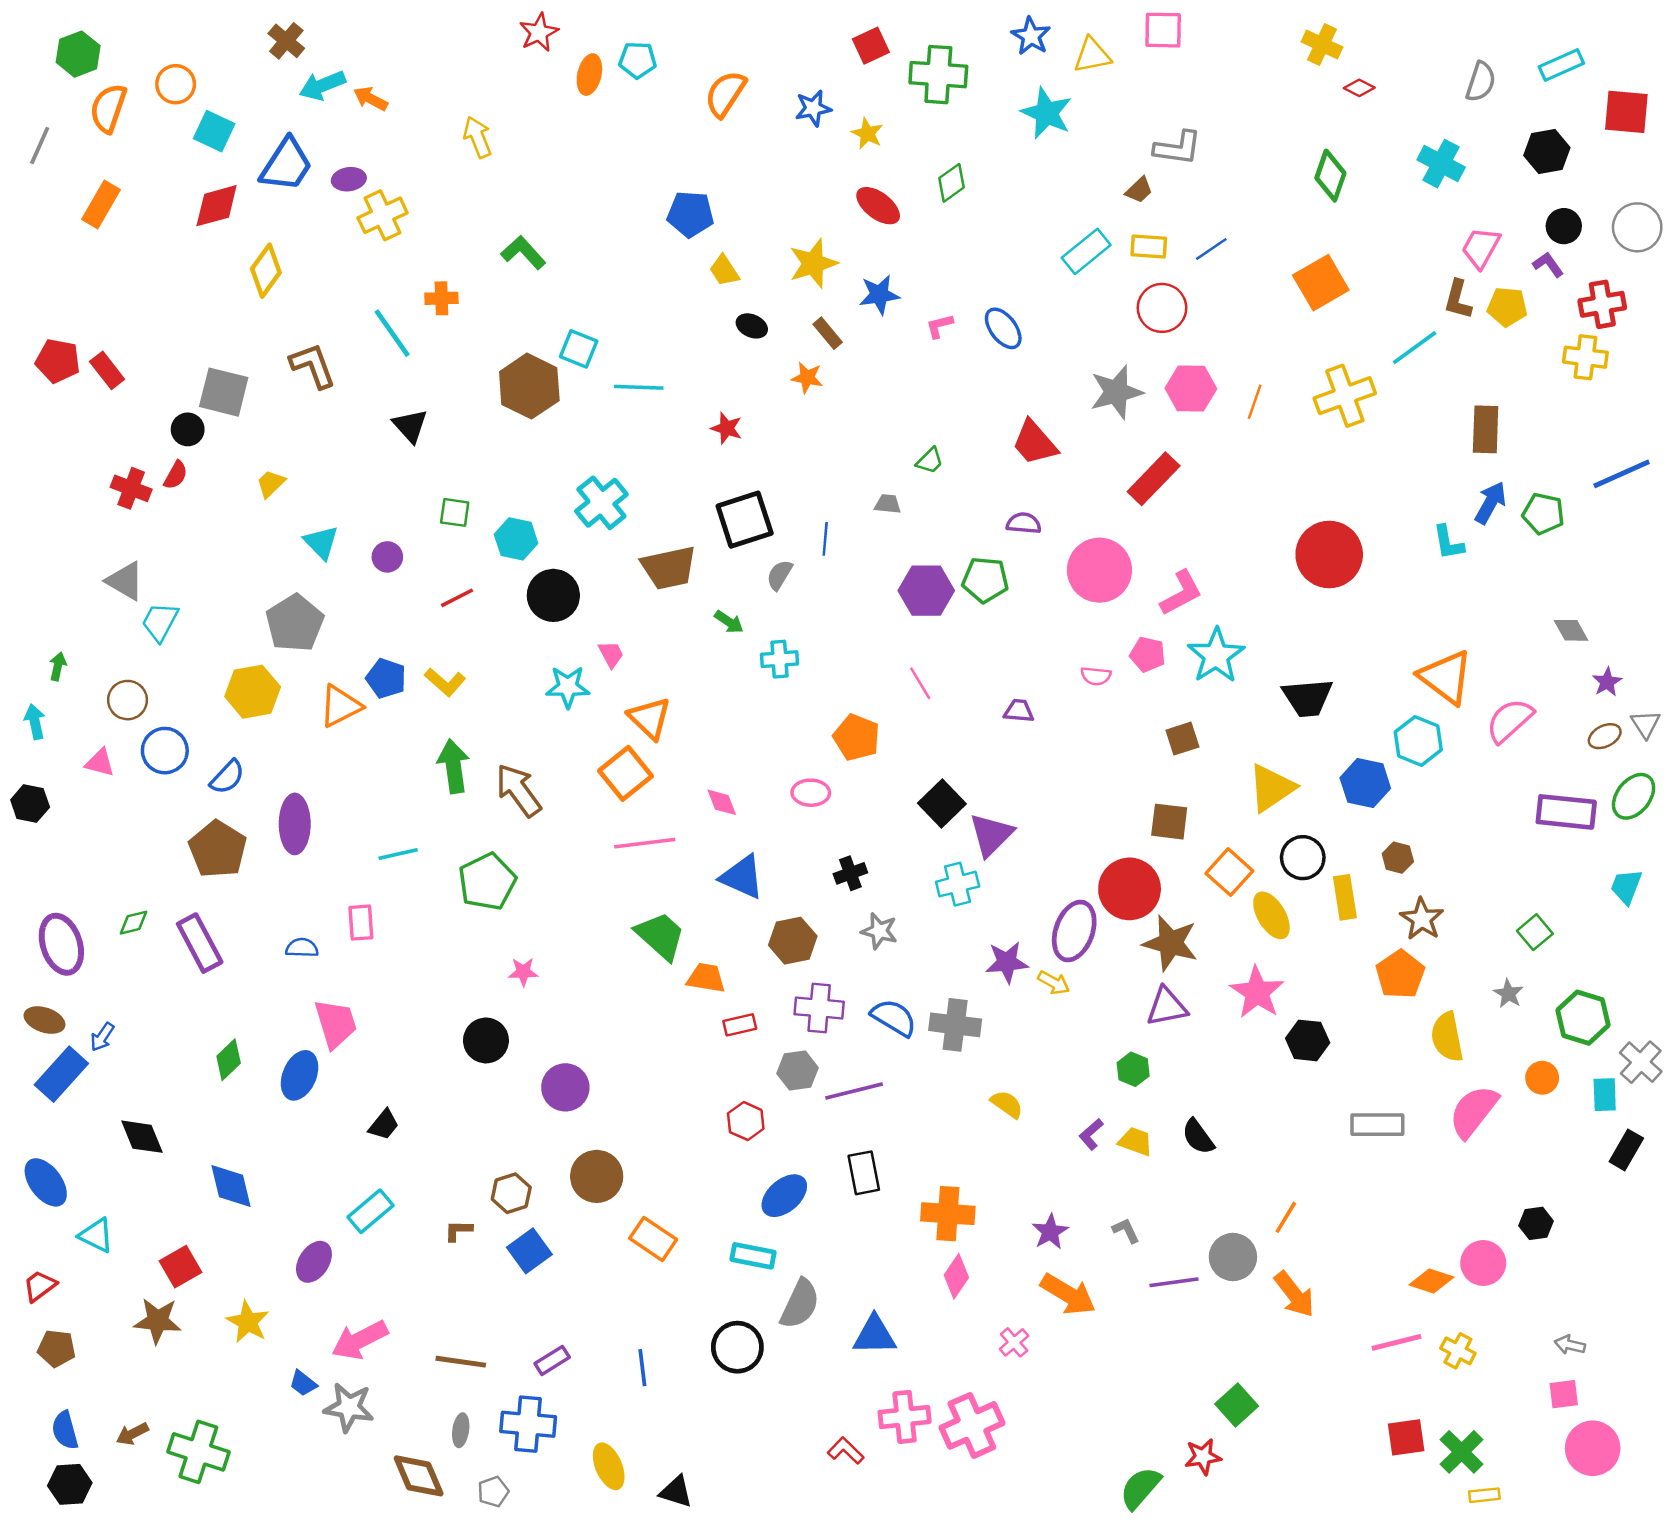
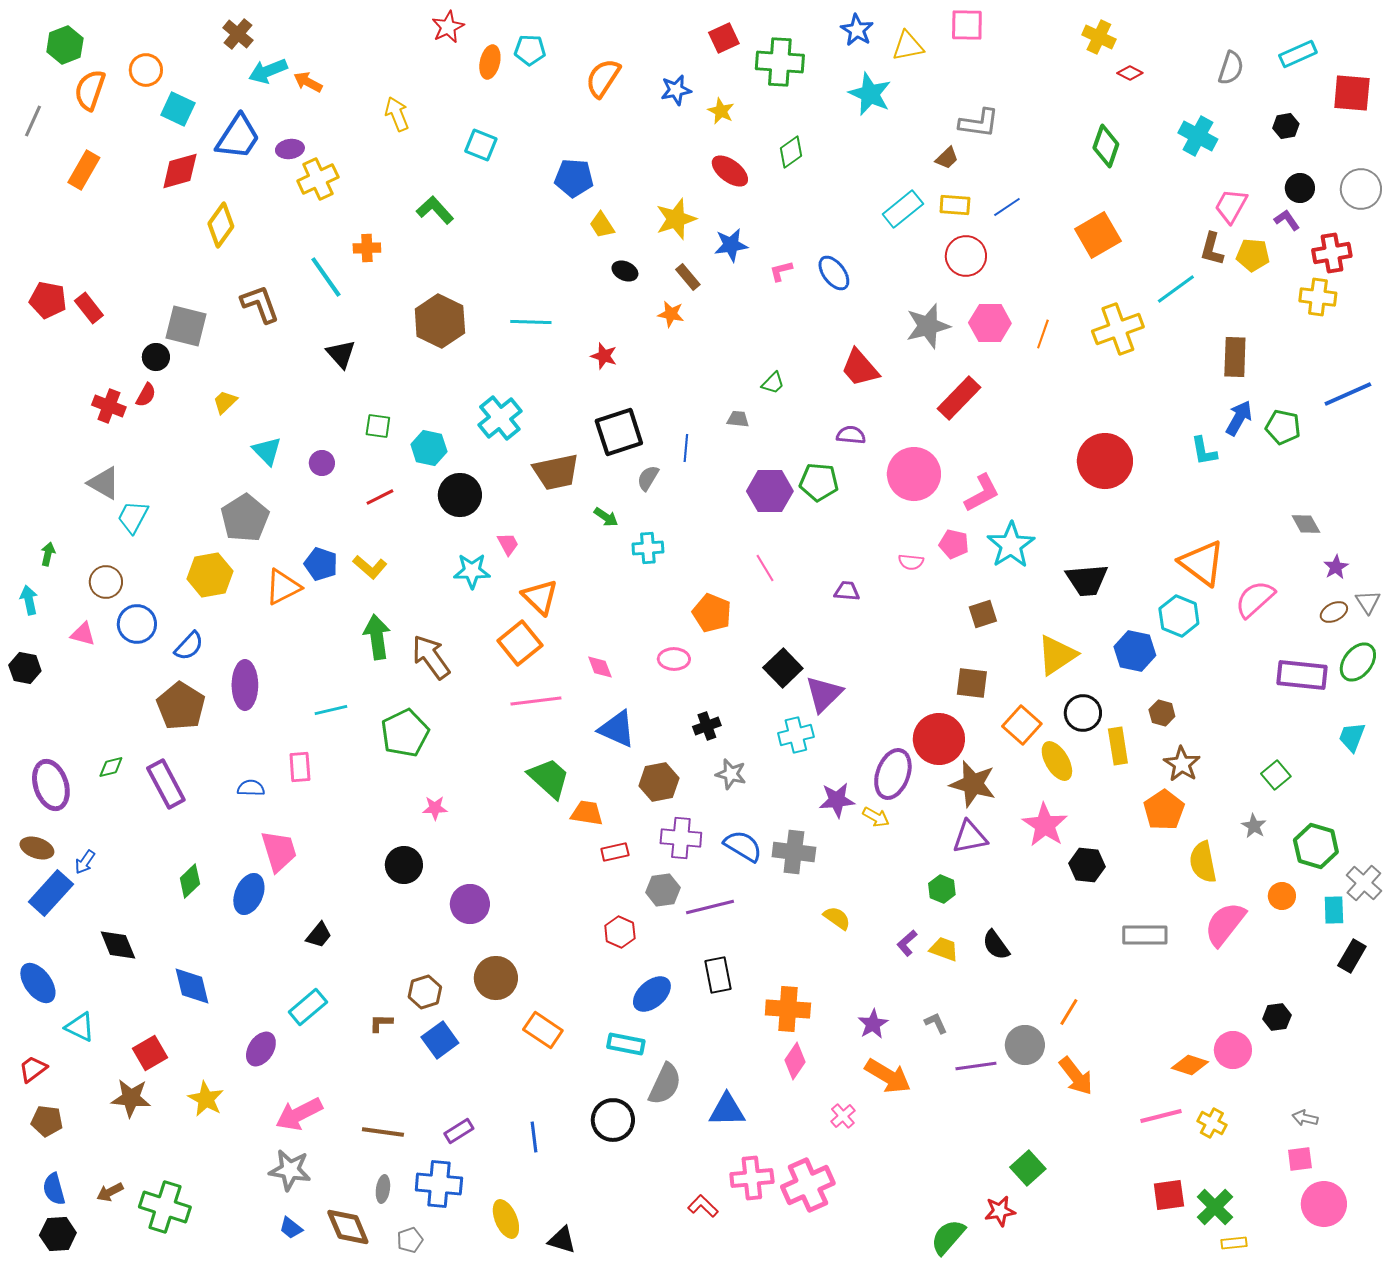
black hexagon: (1547, 152) -> (1286, 126), size x0.7
cyan square: (579, 349) -> (481, 145), moved
blue trapezoid: (303, 1383) -> (291, 1228), moved

